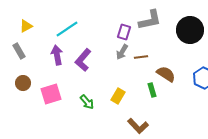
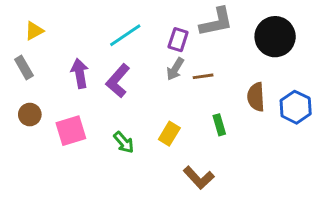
cyan line: (67, 29) -> (125, 35), moved
brown semicircle: (166, 74) -> (256, 97), moved, turned -126

